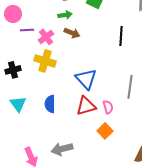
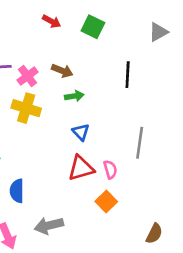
green arrow: (65, 15) -> (74, 96), moved
blue triangle: (86, 79) -> (81, 132), size x0.6
blue semicircle: (50, 104) -> (17, 191), moved

